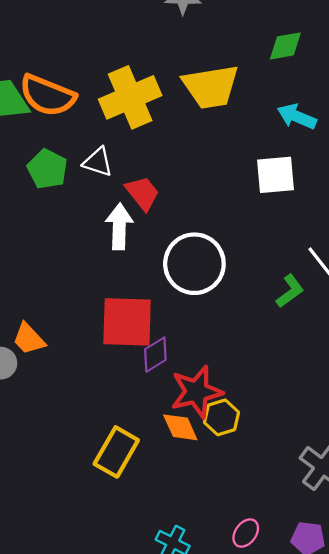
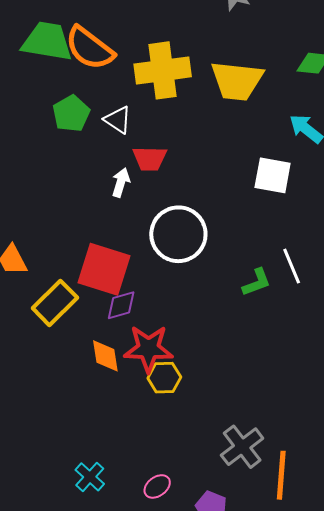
red trapezoid: (142, 193) -> (150, 159), turned 114
white arrow: (119, 227) -> (121, 183), size x0.7
orange diamond: (180, 427) -> (105, 356), moved
yellow rectangle: (116, 452) -> (55, 303), moved

